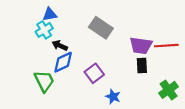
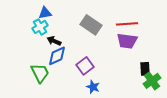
red line: (166, 46) -> (127, 24), moved
black rectangle: (142, 66) -> (145, 69), moved
blue star: (113, 97) -> (93, 87), moved

